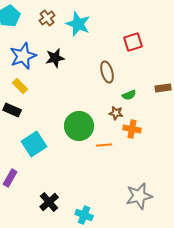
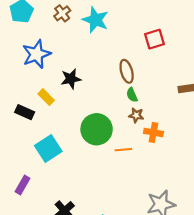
black star: (55, 58) -> (71, 79), moved
yellow rectangle: (20, 86) -> (46, 97), moved
green semicircle: (129, 95) -> (132, 95), moved, turned 88

